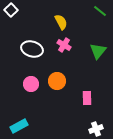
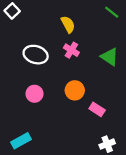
green triangle: (98, 51) -> (109, 57), turned -36
orange circle: (57, 81) -> (75, 90), moved
pink rectangle: (87, 98) -> (97, 109), turned -56

